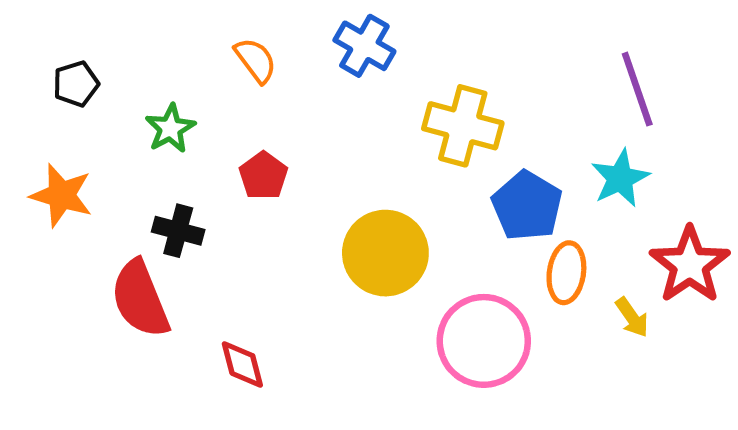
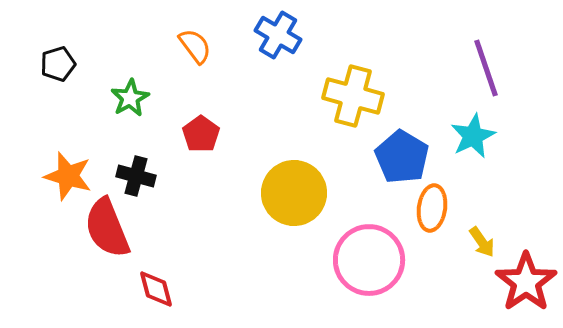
orange star: (61, 195) -> (68, 176), moved
red star: (690, 265) -> (526, 282), moved
red diamond: (242, 365) -> (156, 289), moved

